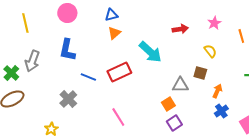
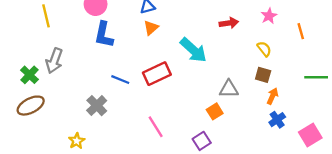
blue L-shape: (67, 50) -> (104, 35), moved
brown square: (200, 73) -> (263, 75), moved
purple square: (174, 123) -> (202, 141), moved

